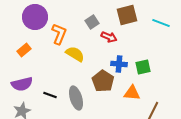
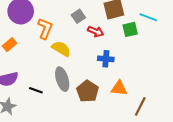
green square: (143, 67) -> (130, 29), moved
brown pentagon: (103, 81) -> (88, 91), moved
gray ellipse: (76, 98) -> (62, 79), moved

